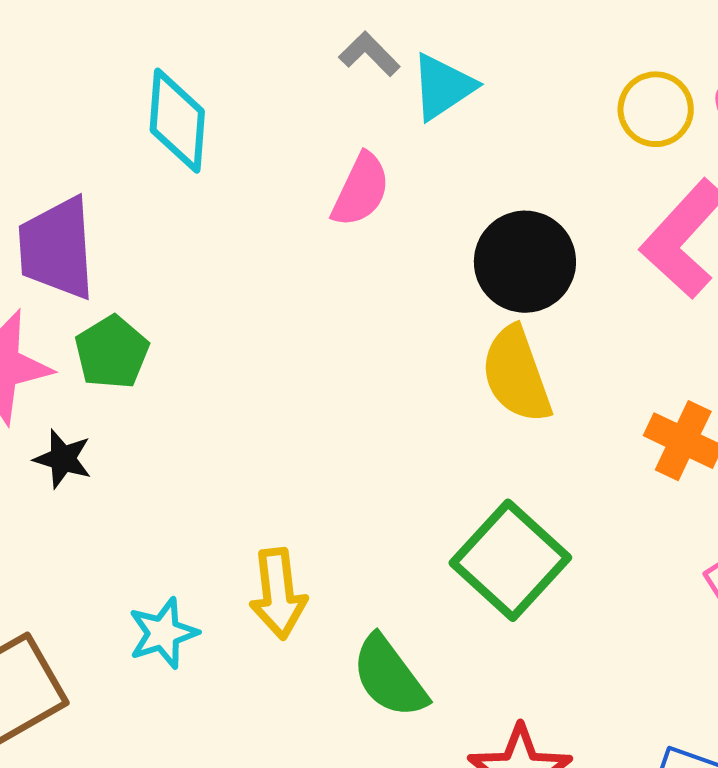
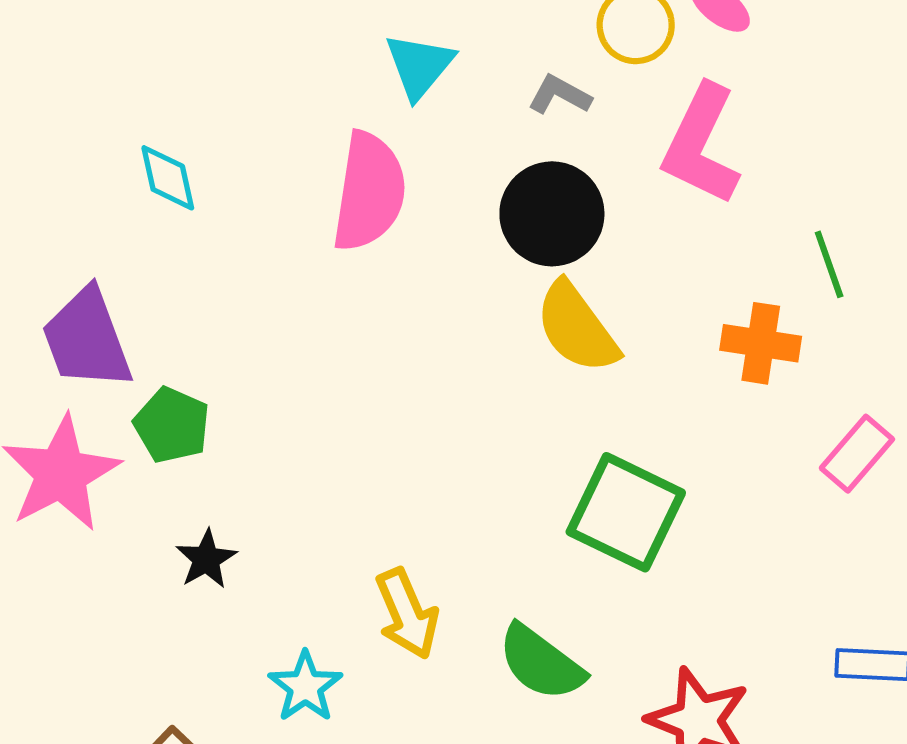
gray L-shape: (369, 54) -> (560, 95), moved
cyan diamond: (177, 121) -> (168, 178), size x0.7
pink semicircle: (361, 190) -> (369, 192), size x1.5
black star: (63, 459) -> (206, 559), moved, turned -30

